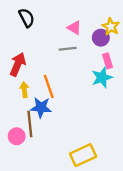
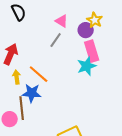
gray line: (68, 49) -> (56, 40), turned -49
pink rectangle: (107, 61) -> (92, 51), size x1.5
orange line: (49, 86) -> (39, 74), turned -30

